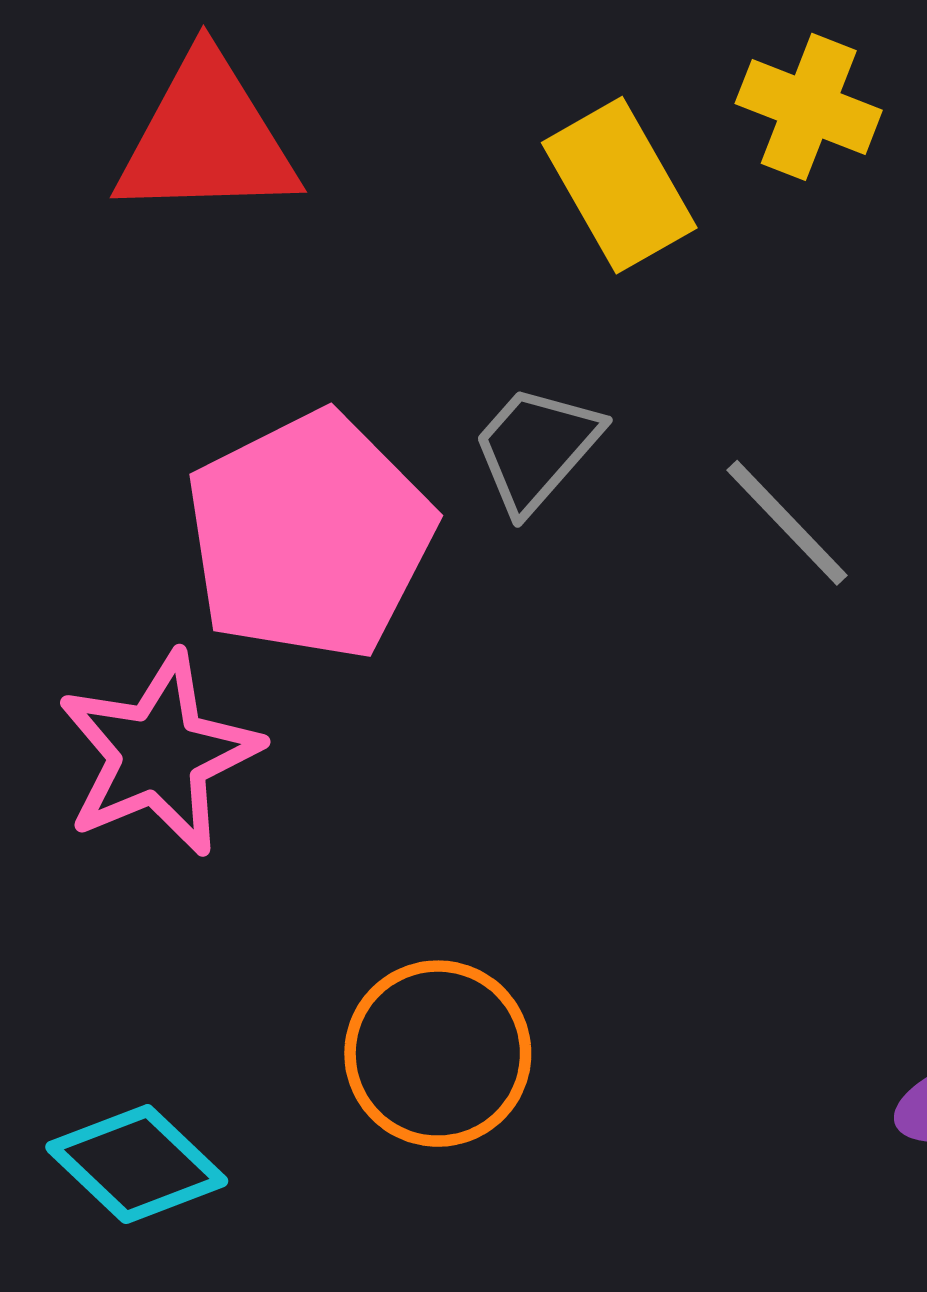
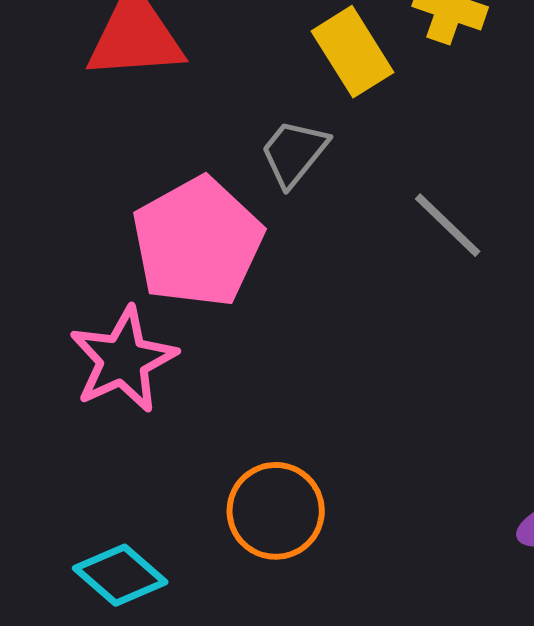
gray trapezoid: (536, 448) -> (294, 153), moved

